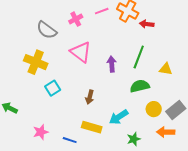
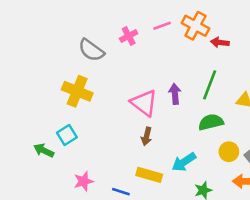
pink triangle: (81, 52) -> (144, 103), moved
cyan square: (53, 88) -> (67, 135), moved

